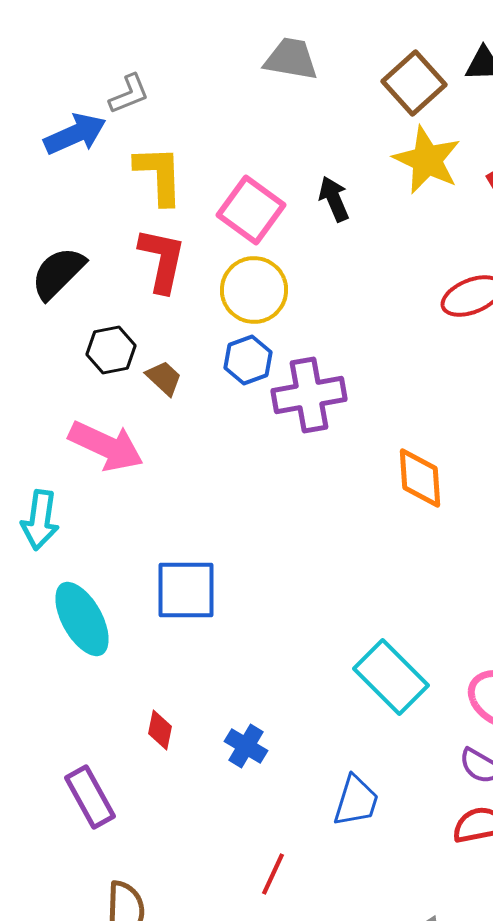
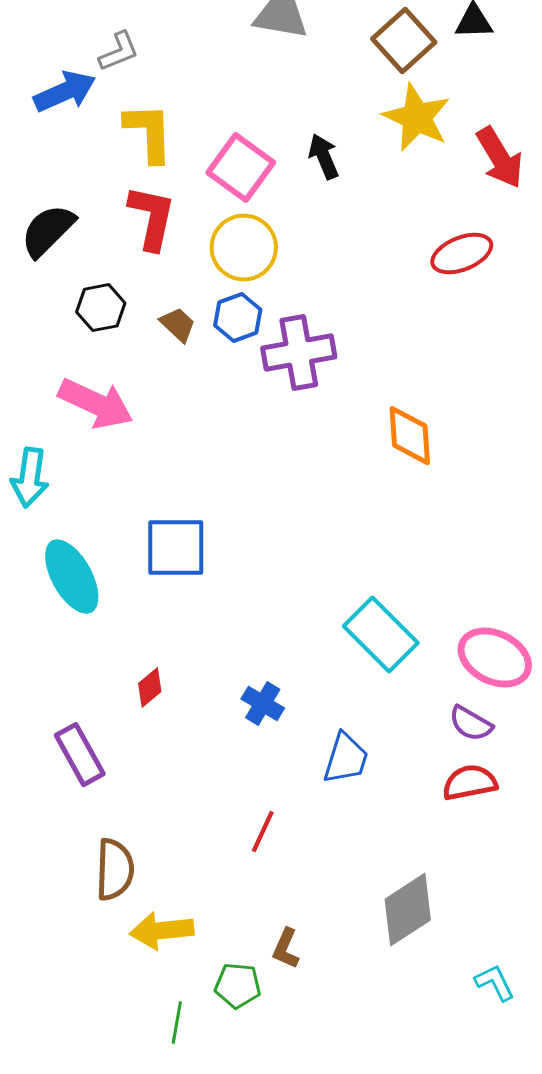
brown trapezoid: (164, 378) -> (178, 325), moved
red diamond: (160, 730) -> (150, 688), turned 39
blue cross: (246, 746) -> (263, 704), moved

